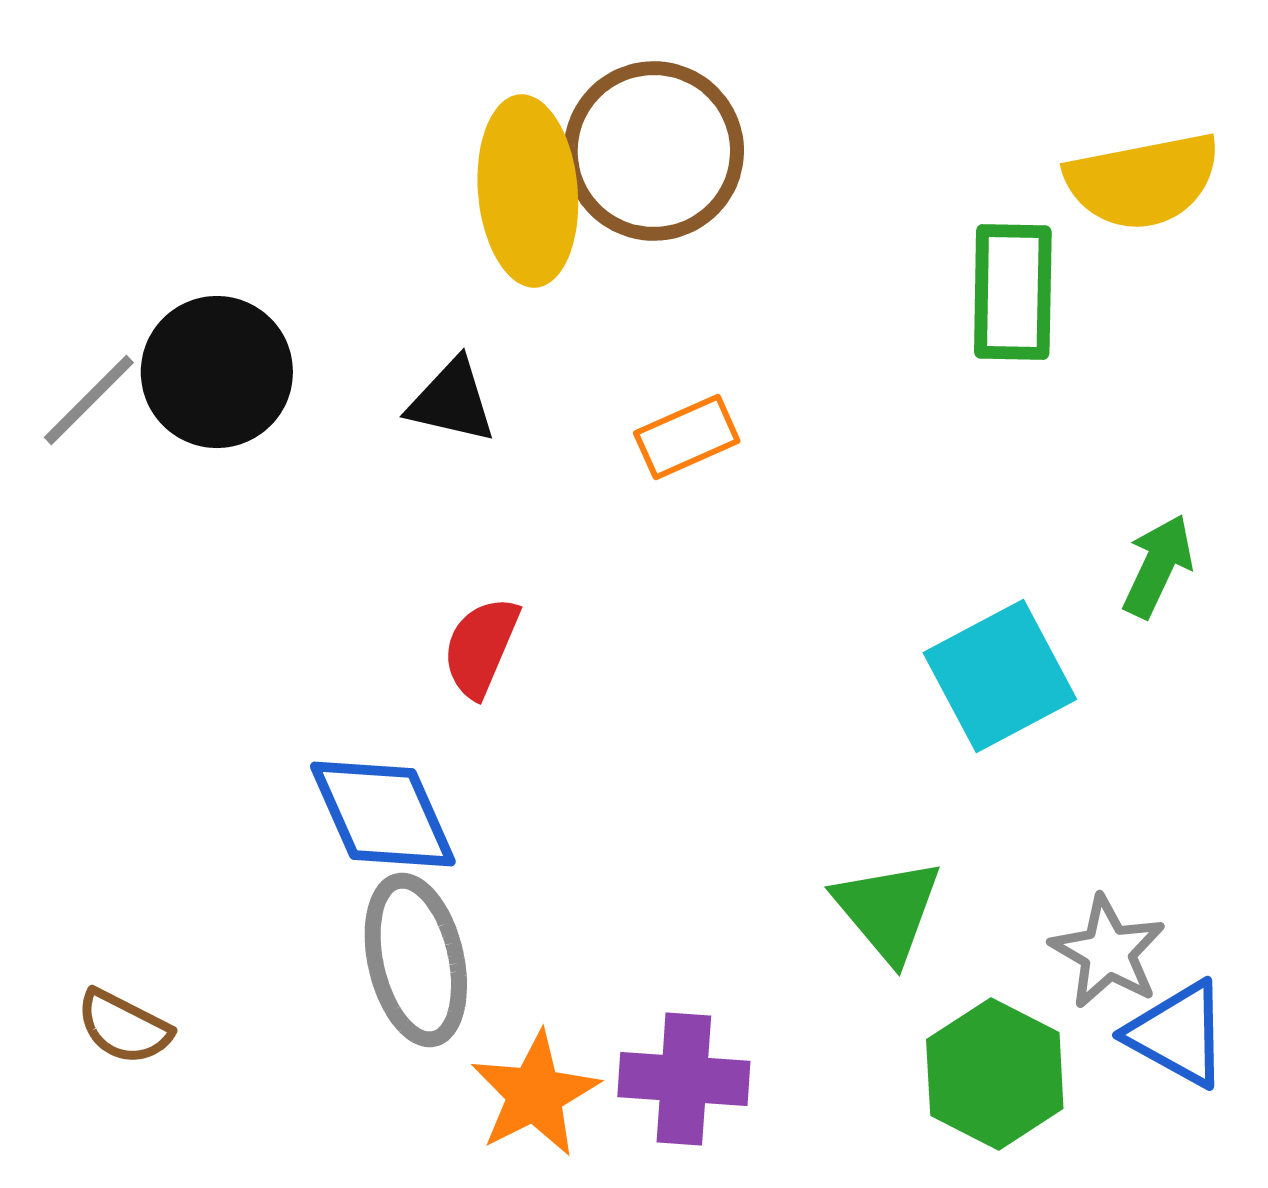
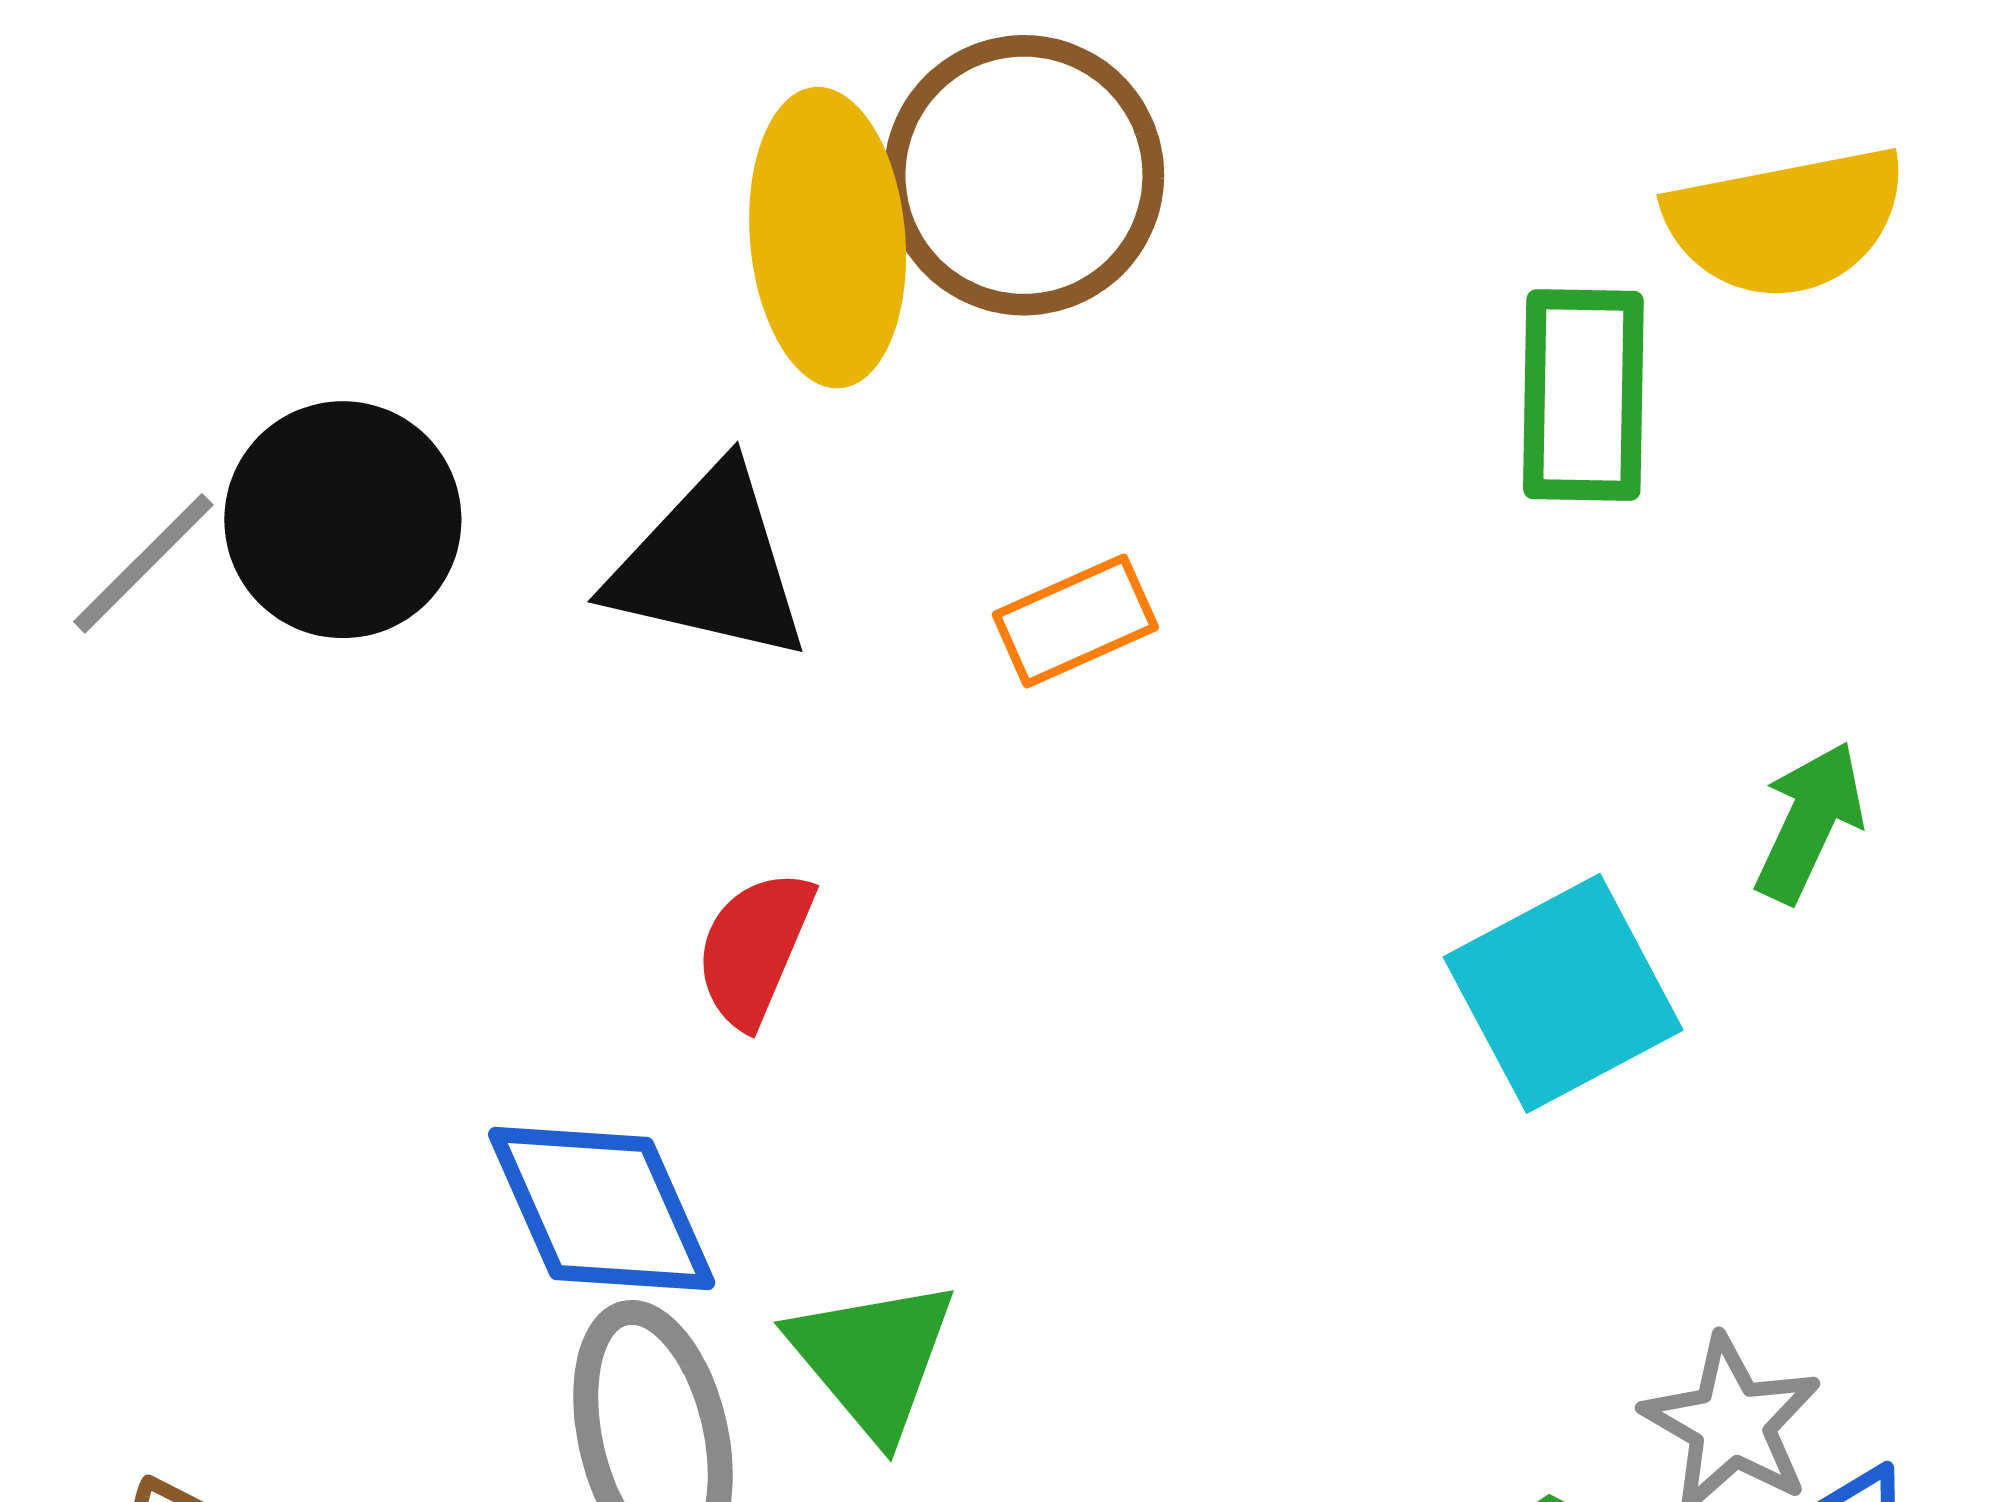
black triangle: (452, 401) -> (709, 565), size x1.5
green triangle: (888, 910) -> (873, 1358), moved

